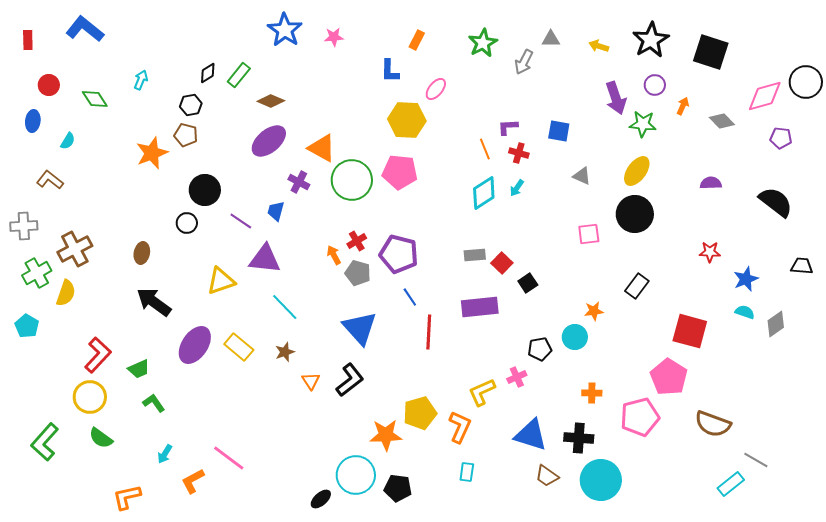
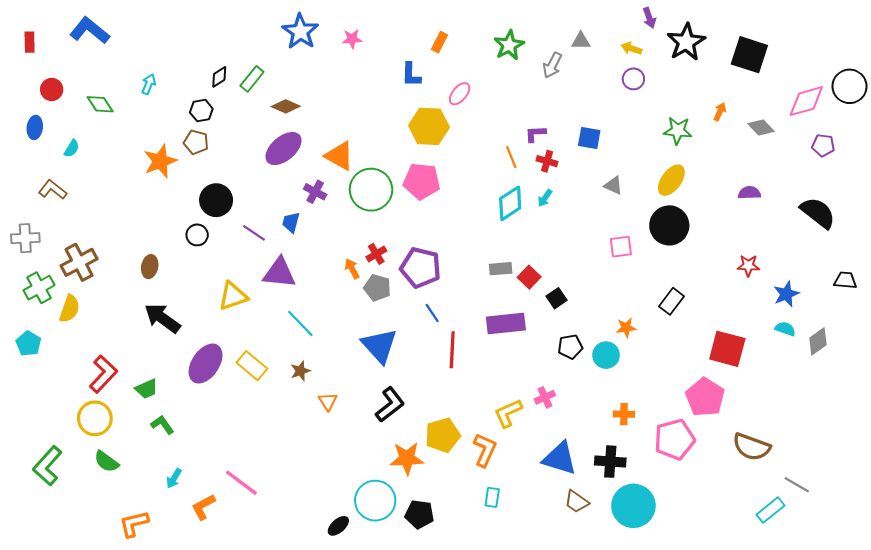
purple circle: (655, 85) -> (633, 79), moved
purple arrow: (616, 98) -> (649, 18), moved, size x0.6
black pentagon: (540, 349) -> (570, 347), moved
black L-shape: (350, 380) -> (390, 405), moved

